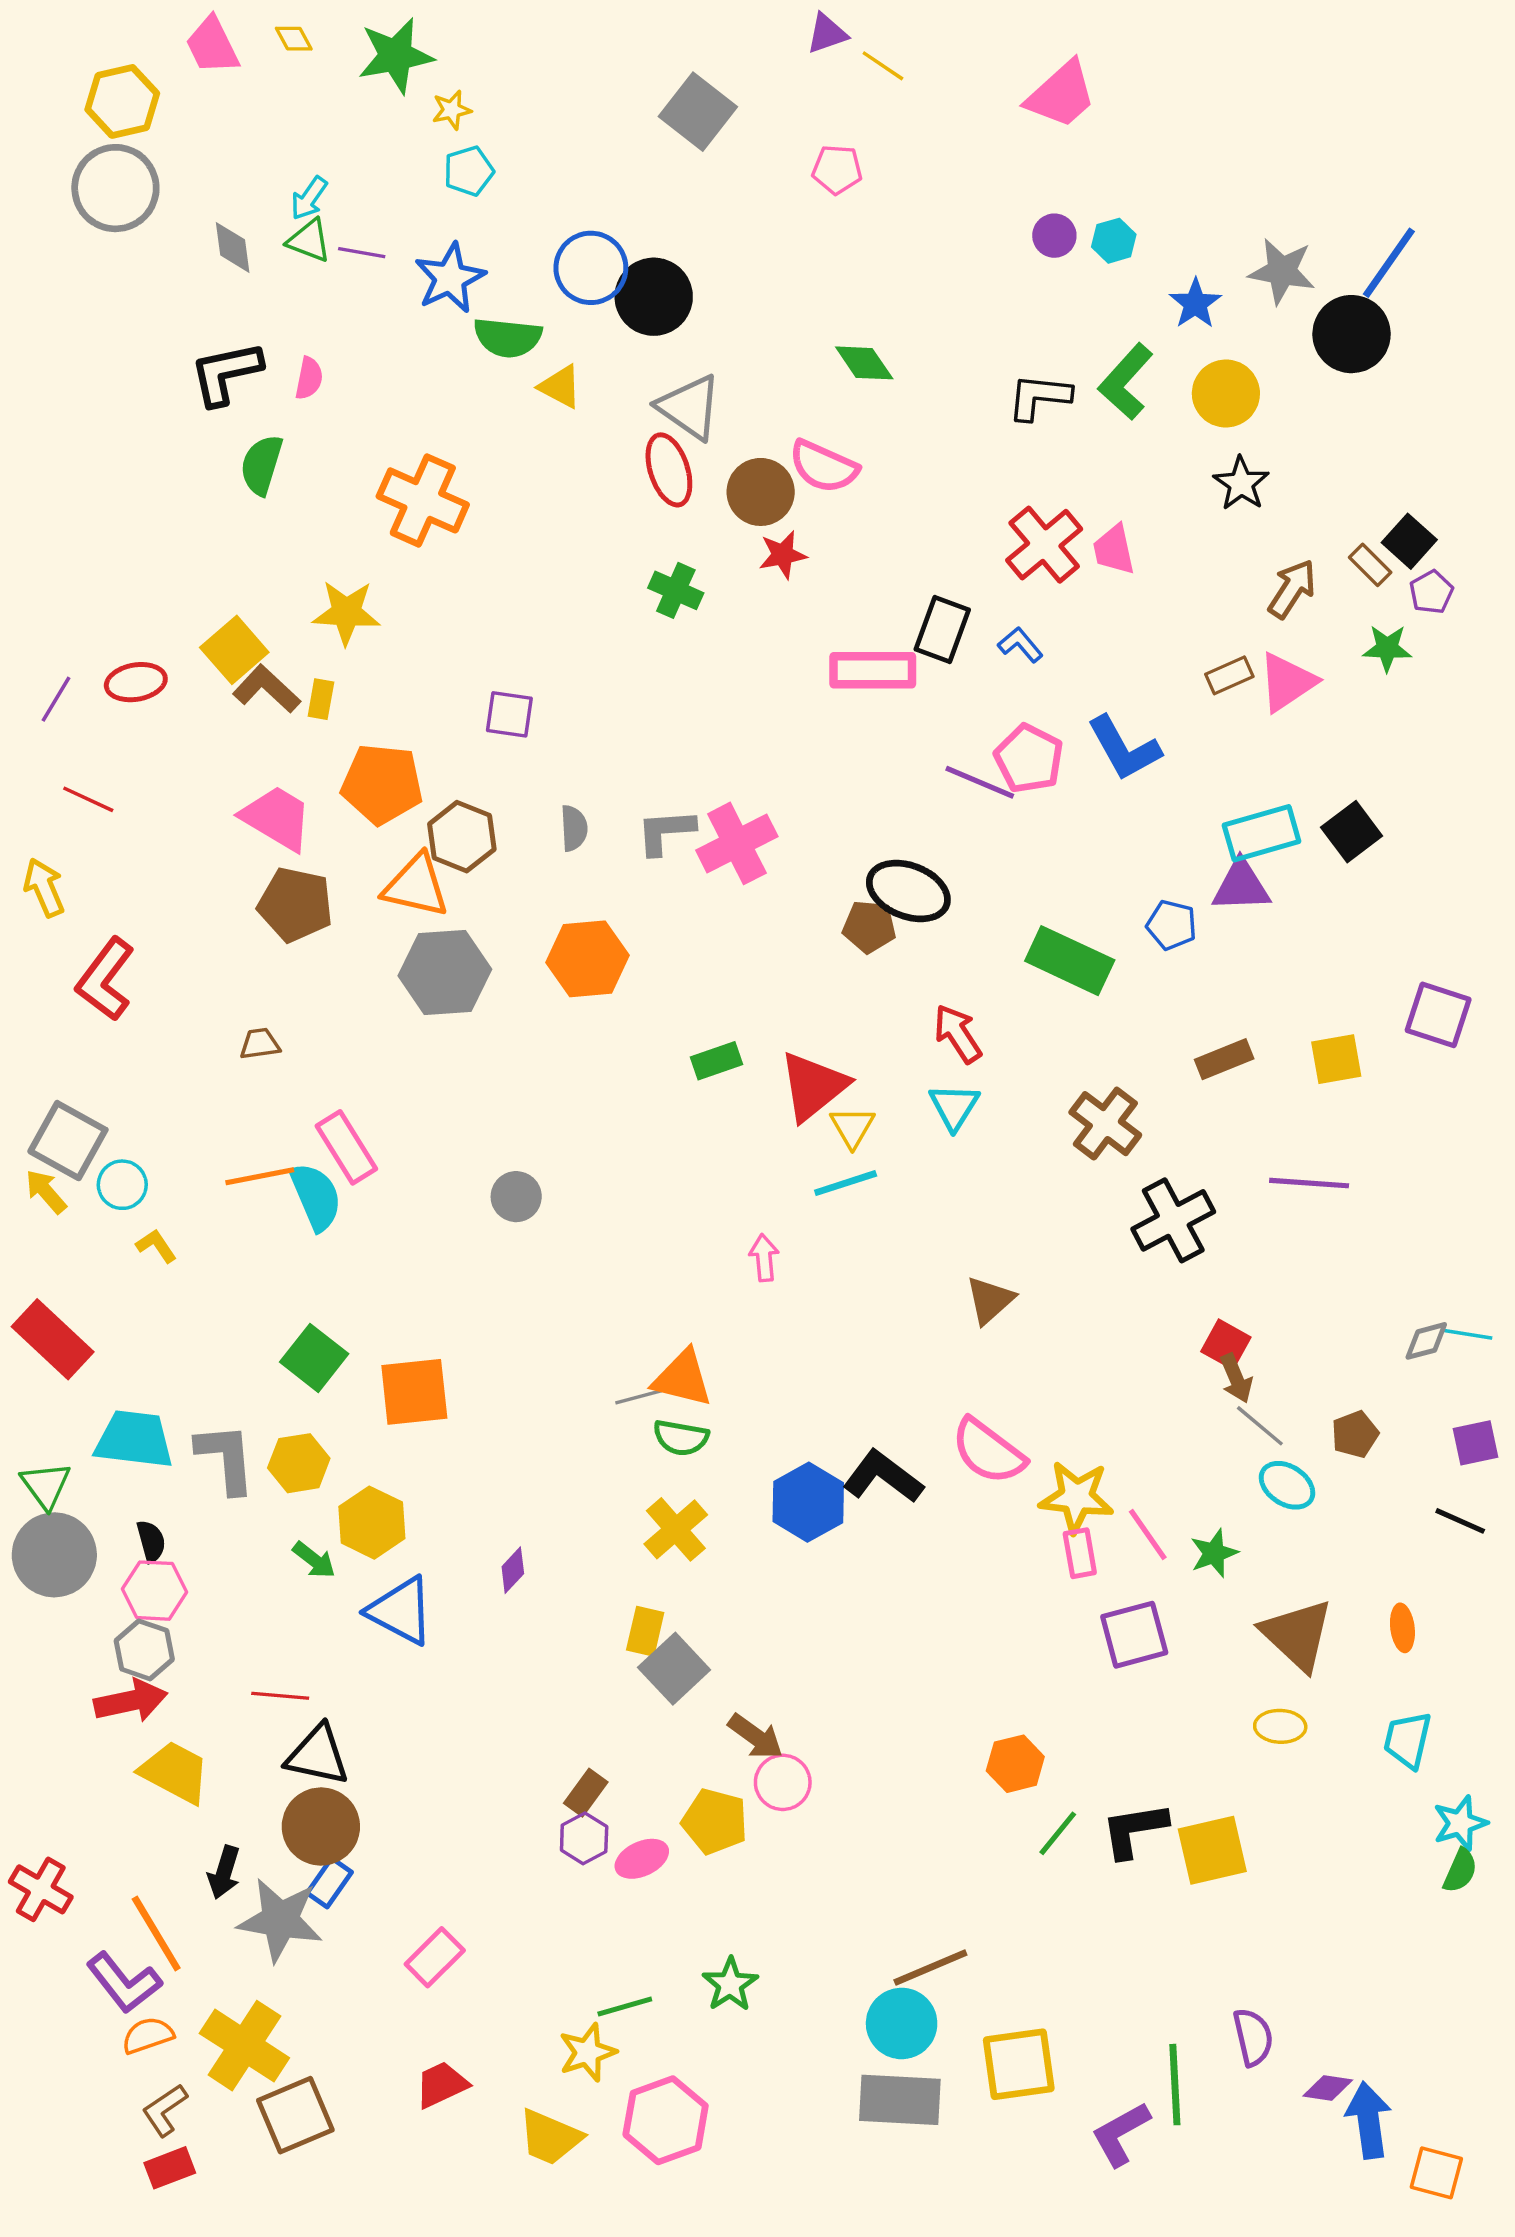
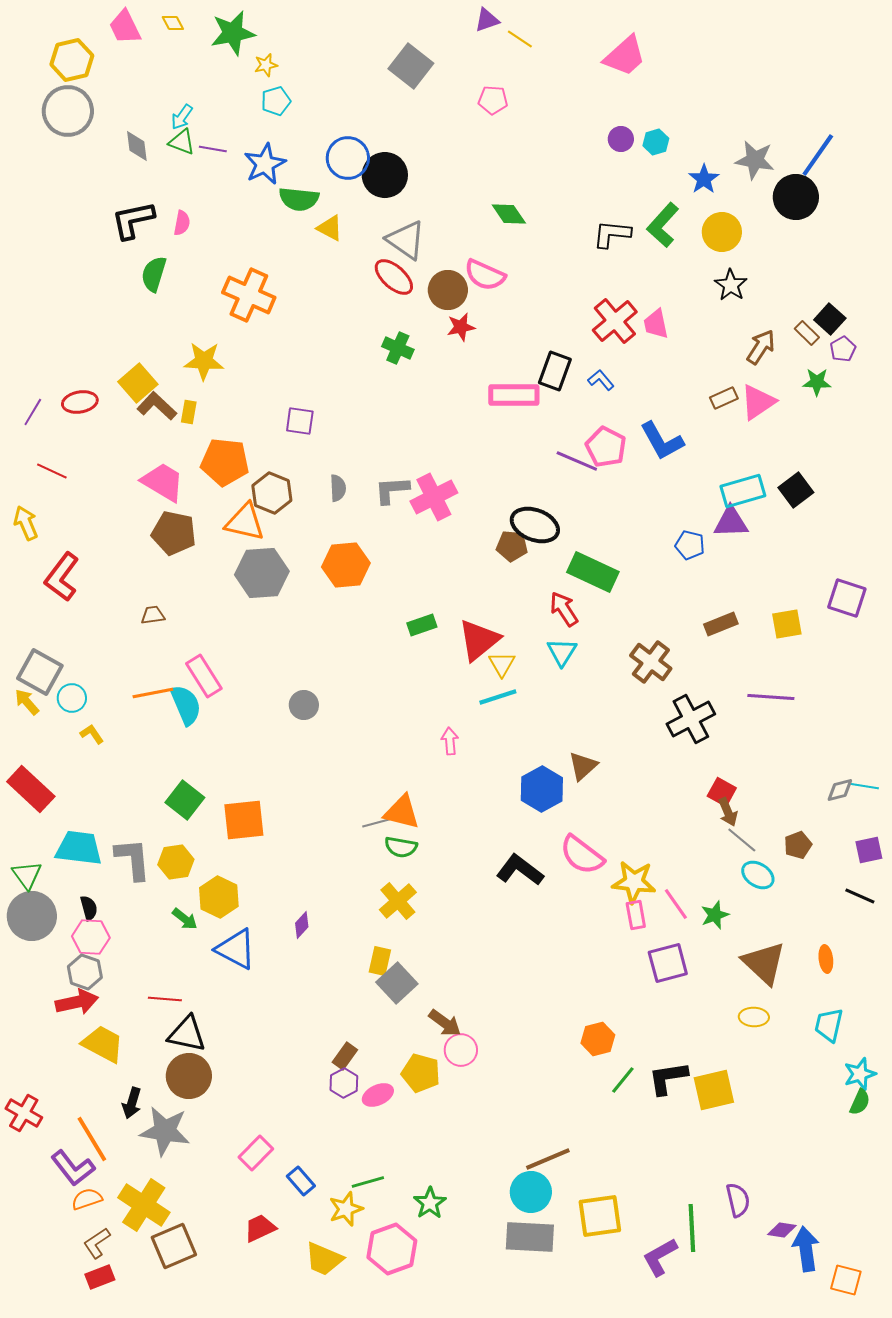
red ellipse: (669, 470) -> (394, 277), turned -30
green rectangle: (1070, 961) -> (593, 572), moved
blue hexagon: (808, 1502) -> (542, 789), moved
blue rectangle: (329, 1883) -> (301, 1181), moved, turned -76
green star: (730, 1984) -> (430, 1203), moved

